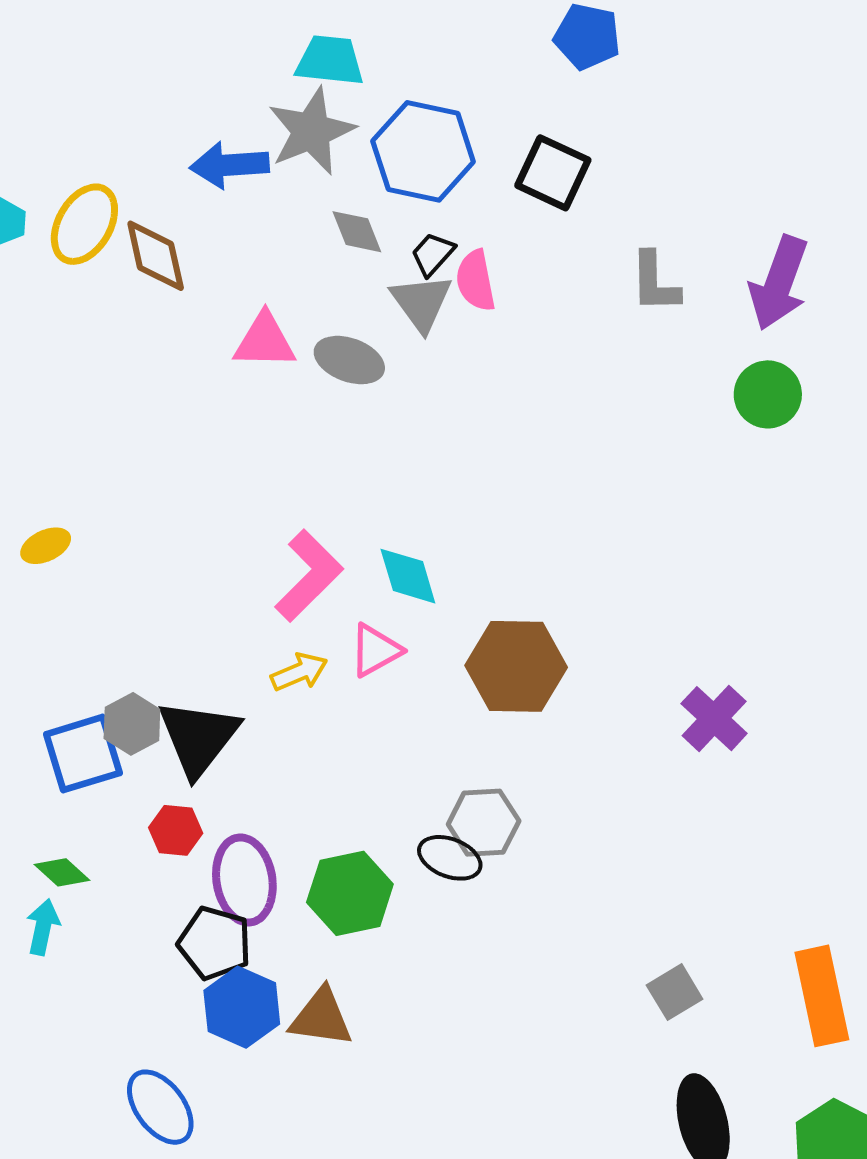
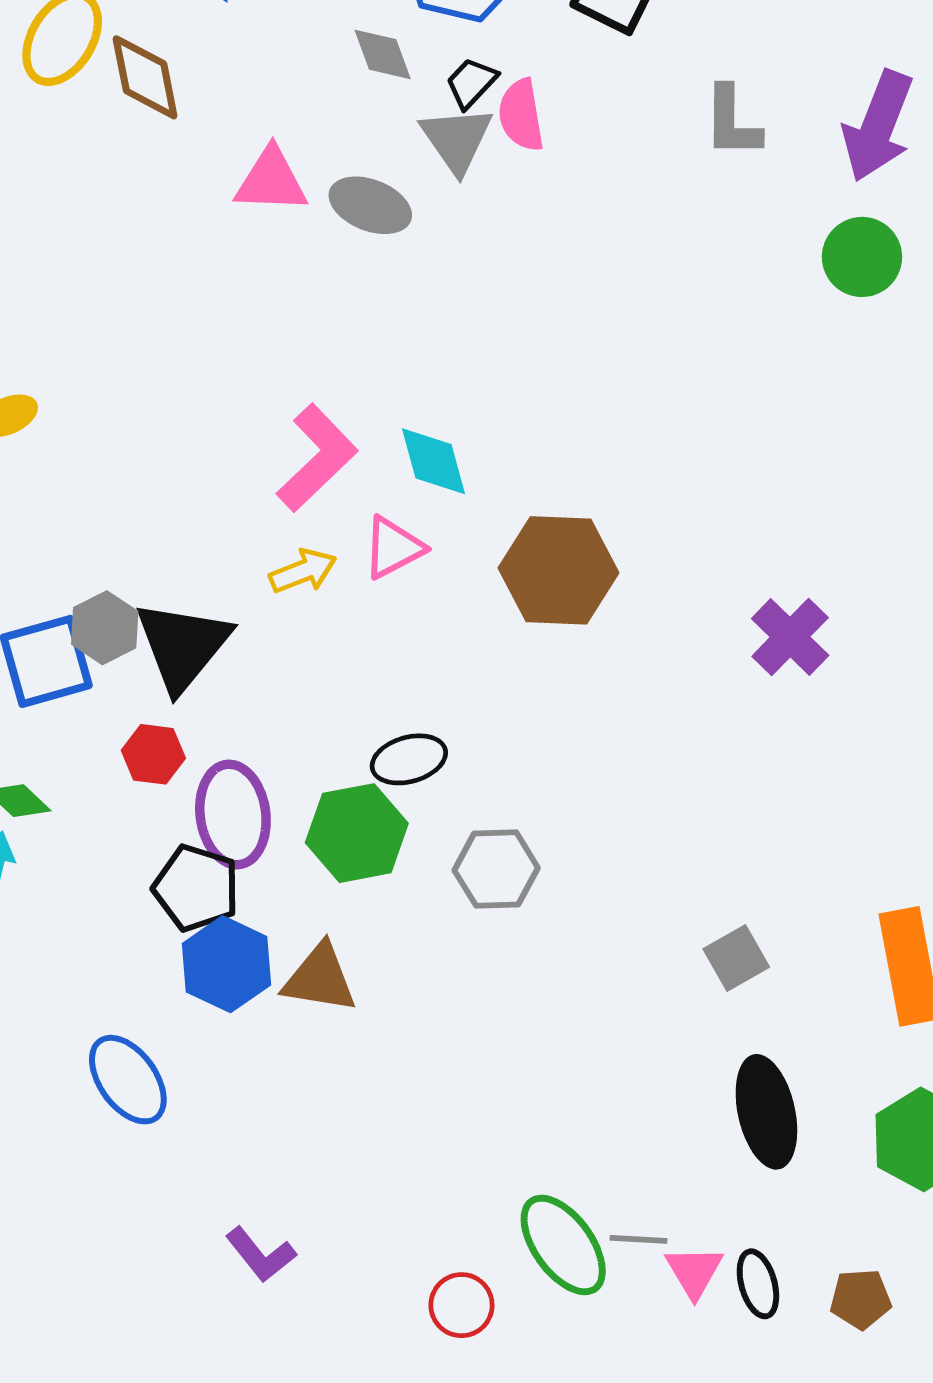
gray hexagon: (484, 823) -> (496, 869), moved
black ellipse: (450, 858) -> (409, 759), moved, turned -38

